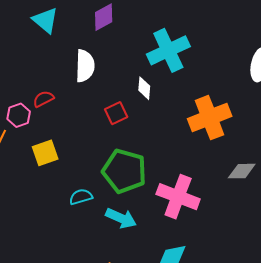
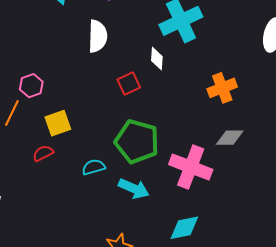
red semicircle: (43, 99) -> (43, 153), moved
orange cross: (210, 118) -> (222, 88), size x0.7
gray diamond: (242, 171) -> (230, 138), moved

